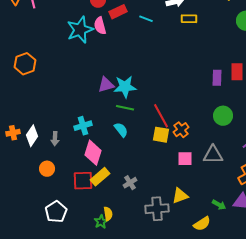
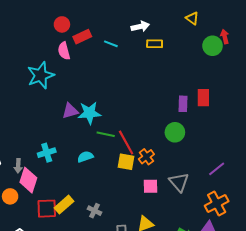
cyan star: (80, 30) -> (41, 75), moved
green line: (125, 108) -> (106, 134), moved
green circle: (223, 116) -> (175, 132), moved
cyan semicircle: (121, 130) -> (85, 157), turned -70
pink diamond: (93, 153) -> (28, 180), moved
gray triangle: (213, 155) -> (179, 182), turned 50
gray cross: (130, 183) -> (95, 211), turned -32

